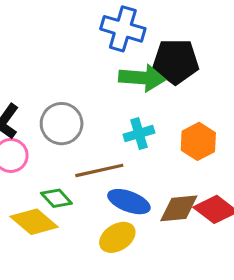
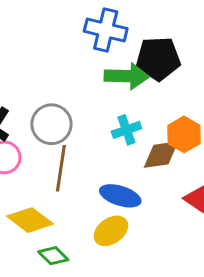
brown line: (99, 170) -> (61, 168), moved, turned -66
green diamond: (56, 198) -> (53, 256), moved
brown diamond: (179, 208) -> (161, 155), moved

